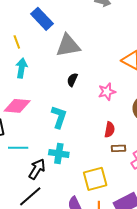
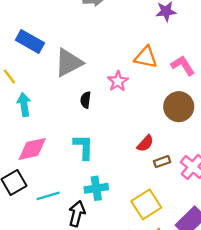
pink star: (107, 92) -> (118, 81), moved
red semicircle: (110, 130) -> (145, 143), turned 49

